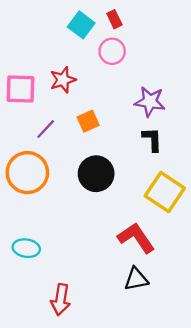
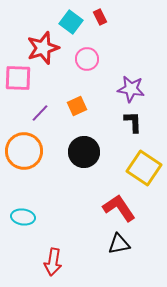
pink circle: (112, 51) -> (87, 59), moved
red star: (63, 80) -> (43, 48), moved, size x1.4

